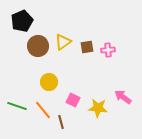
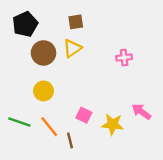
brown square: (87, 47) -> (76, 22), moved
yellow circle: (49, 82) -> (44, 91), moved

